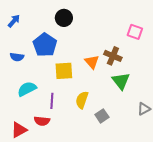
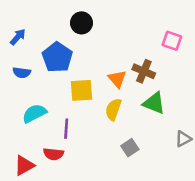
blue arrow: (14, 21) -> (18, 37), moved
green triangle: (121, 81) -> (154, 103), turned -30
yellow semicircle: (82, 100) -> (113, 109), moved

